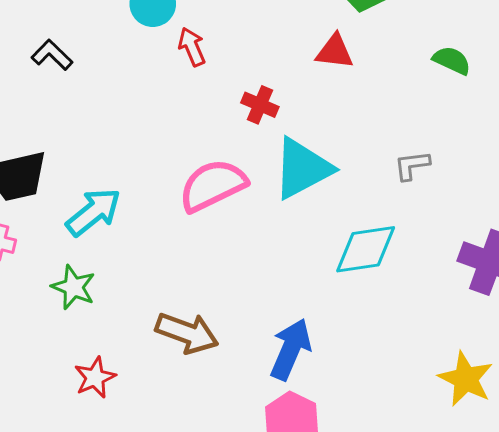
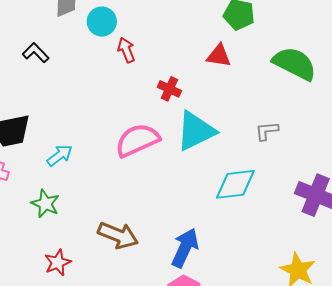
green semicircle: (452, 60) -> (294, 64), size x1.8
cyan arrow: (94, 212) -> (60, 155), size x0.7

